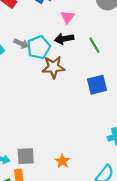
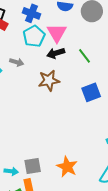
pink triangle: (68, 17) -> (57, 33), size x1.5
cyan pentagon: (39, 47) -> (34, 36), moved
orange star: (62, 161) -> (67, 167), size x1.5

